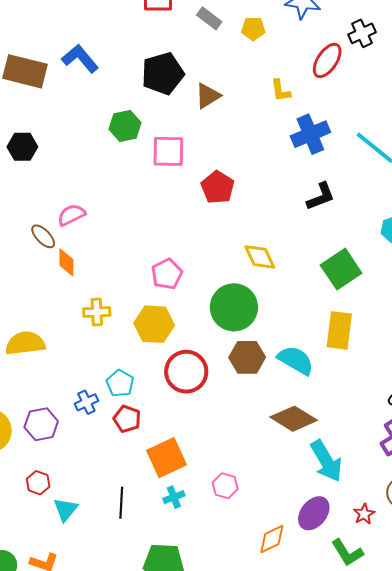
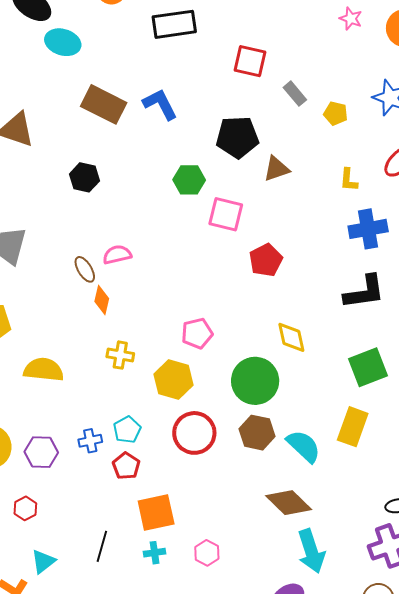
black L-shape: (321, 197) -> (364, 292), size x1.4
cyan triangle: (66, 509) -> (43, 561), moved

